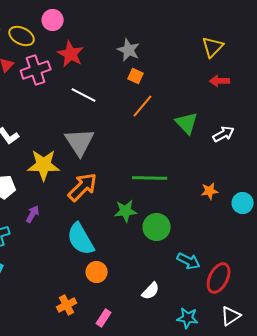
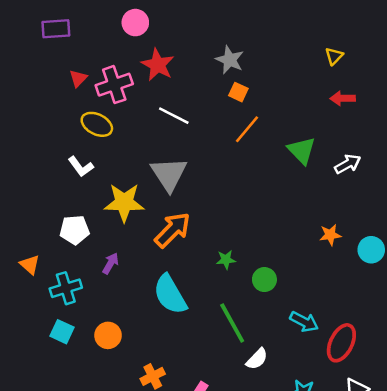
yellow ellipse: (22, 36) -> (97, 124), moved
yellow triangle: (213, 47) -> (334, 56), size x0.7
green line: (150, 178) -> (232, 323), moved, turned 60
green star: (126, 211) -> (226, 260), size x0.7
green circle: (157, 227) -> (264, 280), size x0.7
orange circle: (97, 272) -> (108, 335), moved

